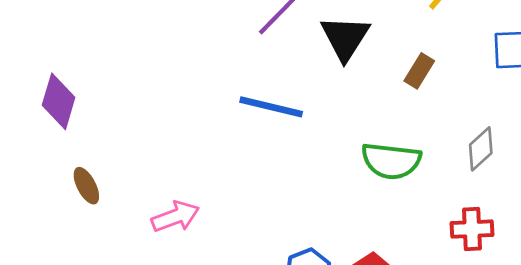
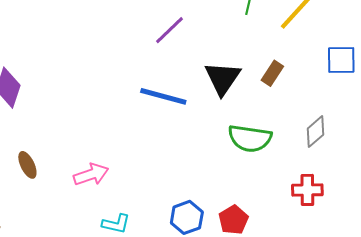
black triangle: (345, 38) -> (223, 78), moved
brown ellipse: (86, 186) -> (27, 165), moved

